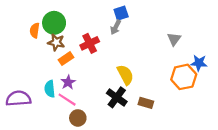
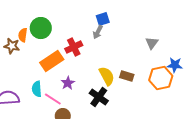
brown star: (56, 42) -> (12, 46), moved
orange rectangle: (66, 59) -> (52, 61), size x1.6
purple star: (68, 82) -> (68, 83), moved
brown rectangle: (146, 103) -> (127, 76), moved

